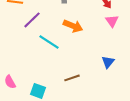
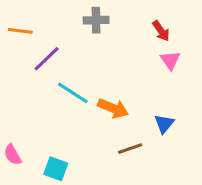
orange arrow: (73, 26) -> (113, 108), moved
brown line: (72, 78) -> (130, 149), moved

